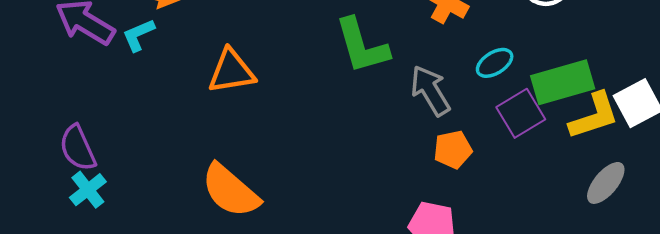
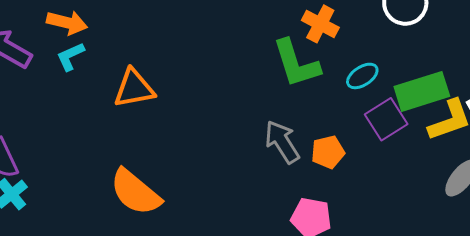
cyan L-shape: (138, 35) -> (70, 56), moved
green L-shape: (362, 46) -> (296, 63), moved
gray arrow: (430, 91) -> (282, 142), moved

